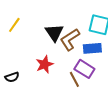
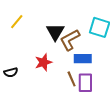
blue rectangle: (92, 48) -> (83, 59), moved
purple rectangle: (84, 69) -> (85, 83), moved, turned 54

